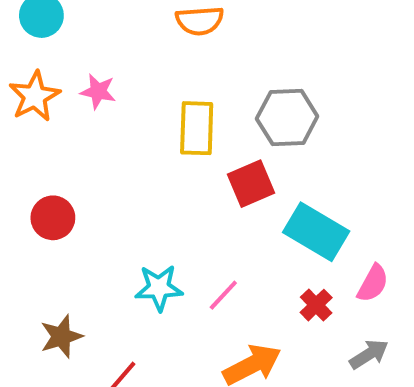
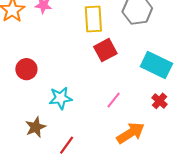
red square: (251, 184) -> (105, 50), moved
cyan star: (159, 288) -> (61, 98), moved

